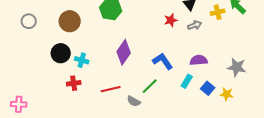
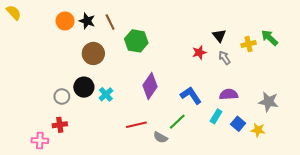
gray circle: (29, 21) -> (62, 96), moved
gray arrow: (195, 25) -> (224, 58), turned -104
cyan cross: (82, 60) -> (106, 94), turned 32
red cross: (74, 83) -> (60, 125), moved

